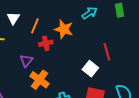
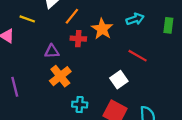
red line: (107, 52) -> (138, 56), moved, turned -60
purple triangle: (26, 61) -> (52, 51), turned 32

